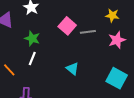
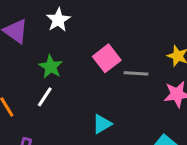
cyan triangle: (72, 69) -> (102, 124), turned 40

